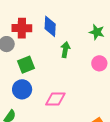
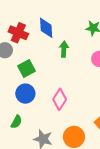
red cross: (22, 28) -> (18, 33), turned 30
pink diamond: (55, 99) -> (60, 99), turned -50

